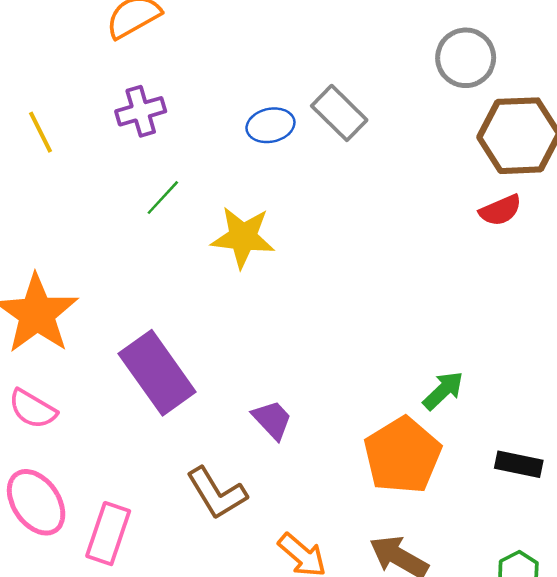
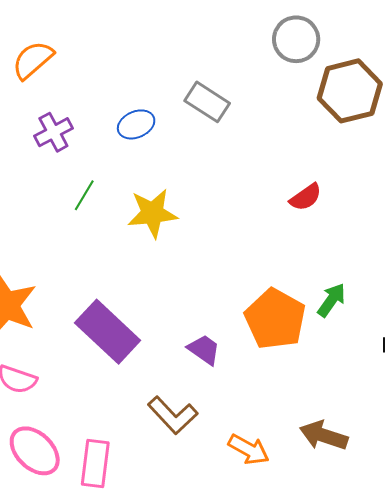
blue ellipse: (270, 125) -> (136, 124), moved
red semicircle: (500, 210) -> (306, 197), moved
orange pentagon: (402, 455) -> (275, 319), moved

